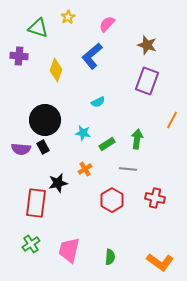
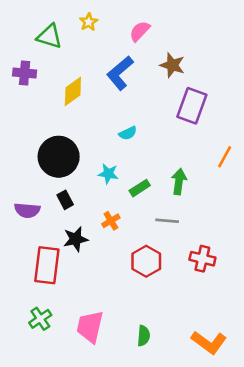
brown star: (147, 45) -> (172, 65), moved
yellow diamond: (56, 70) -> (73, 91), turned 35
black rectangle: (43, 147) -> (65, 200), moved
purple semicircle: (21, 149) -> (27, 210), moved

